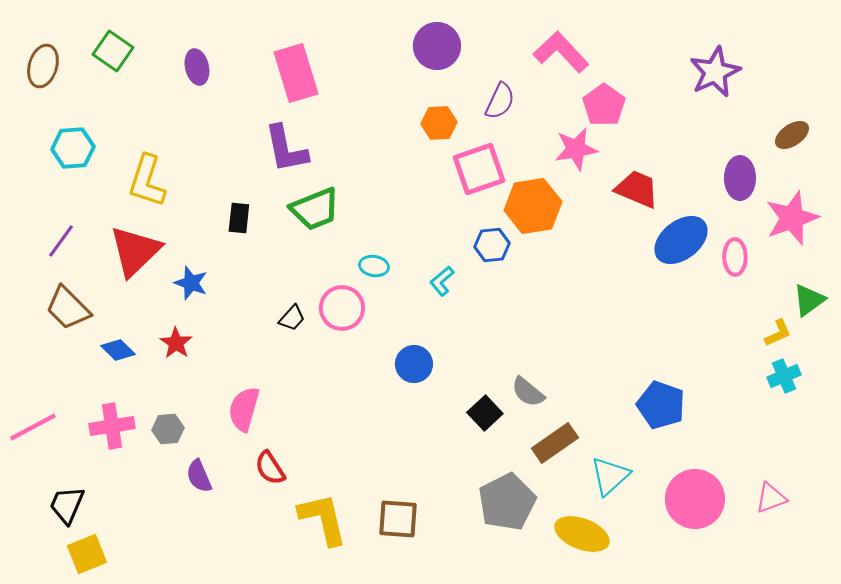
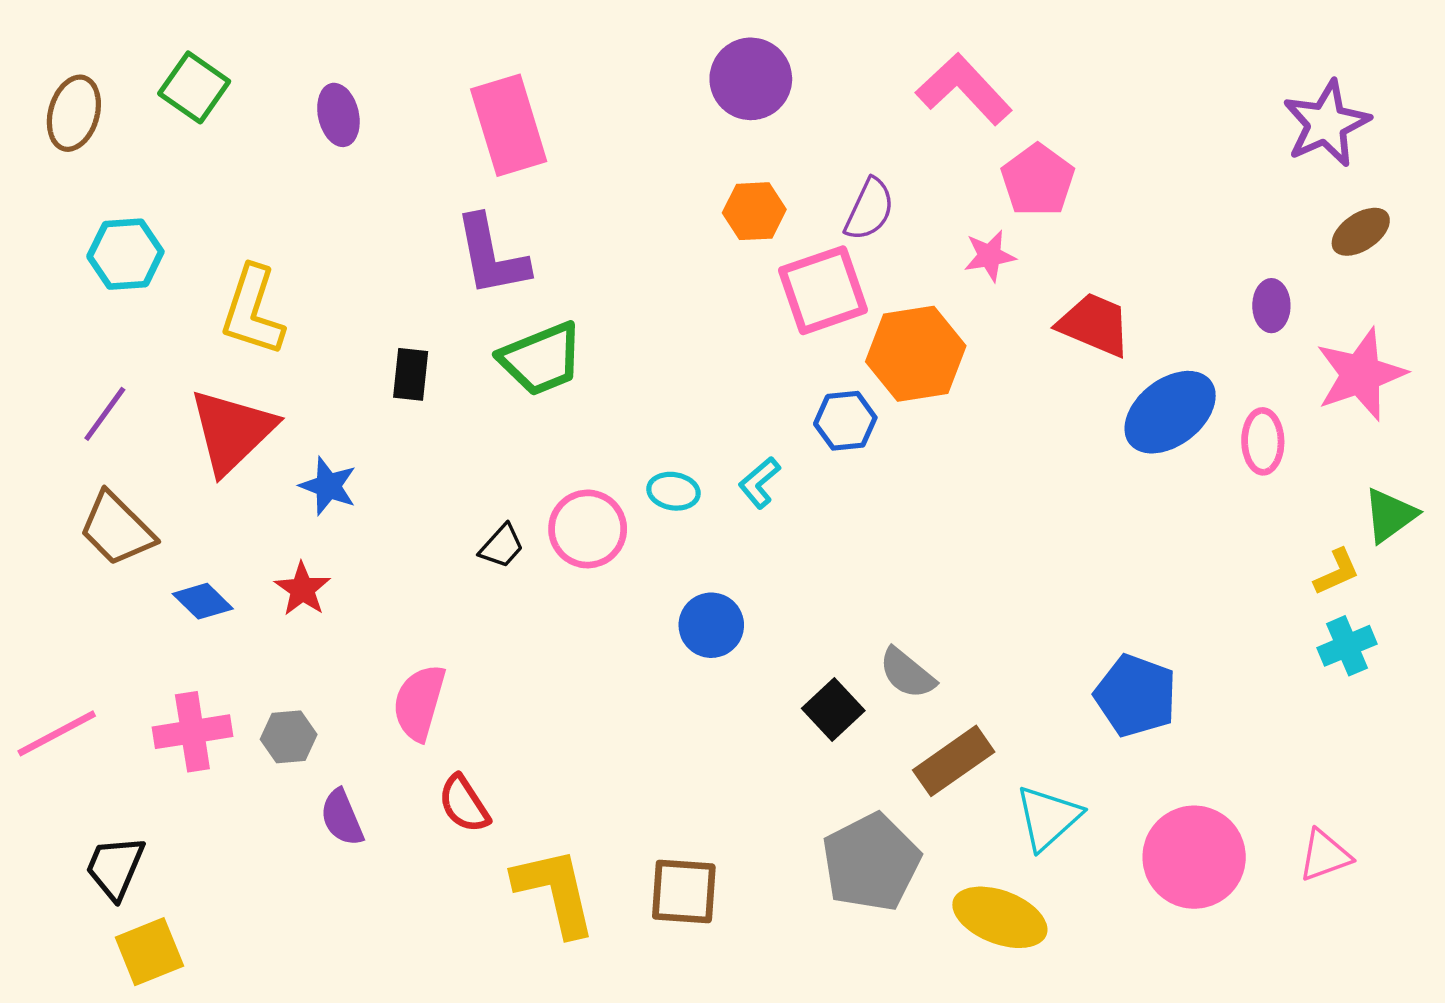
purple star: (715, 72) -> (1326, 124), moved
purple semicircle: (500, 101) -> (869, 209), moved
pink star: (576, 149) -> (990, 256), size x0.7
purple ellipse: (740, 178) -> (1271, 306), size x0.7
cyan ellipse: (374, 266) -> (673, 491), moved

